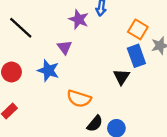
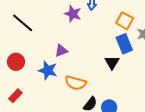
purple triangle: (65, 47) -> (61, 51), moved, turned 48
blue star: (48, 71) -> (48, 70), moved

